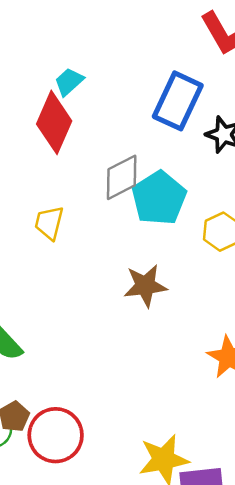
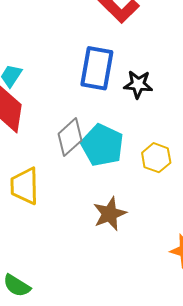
yellow trapezoid: (49, 223) -> (25, 186), size x1.4

